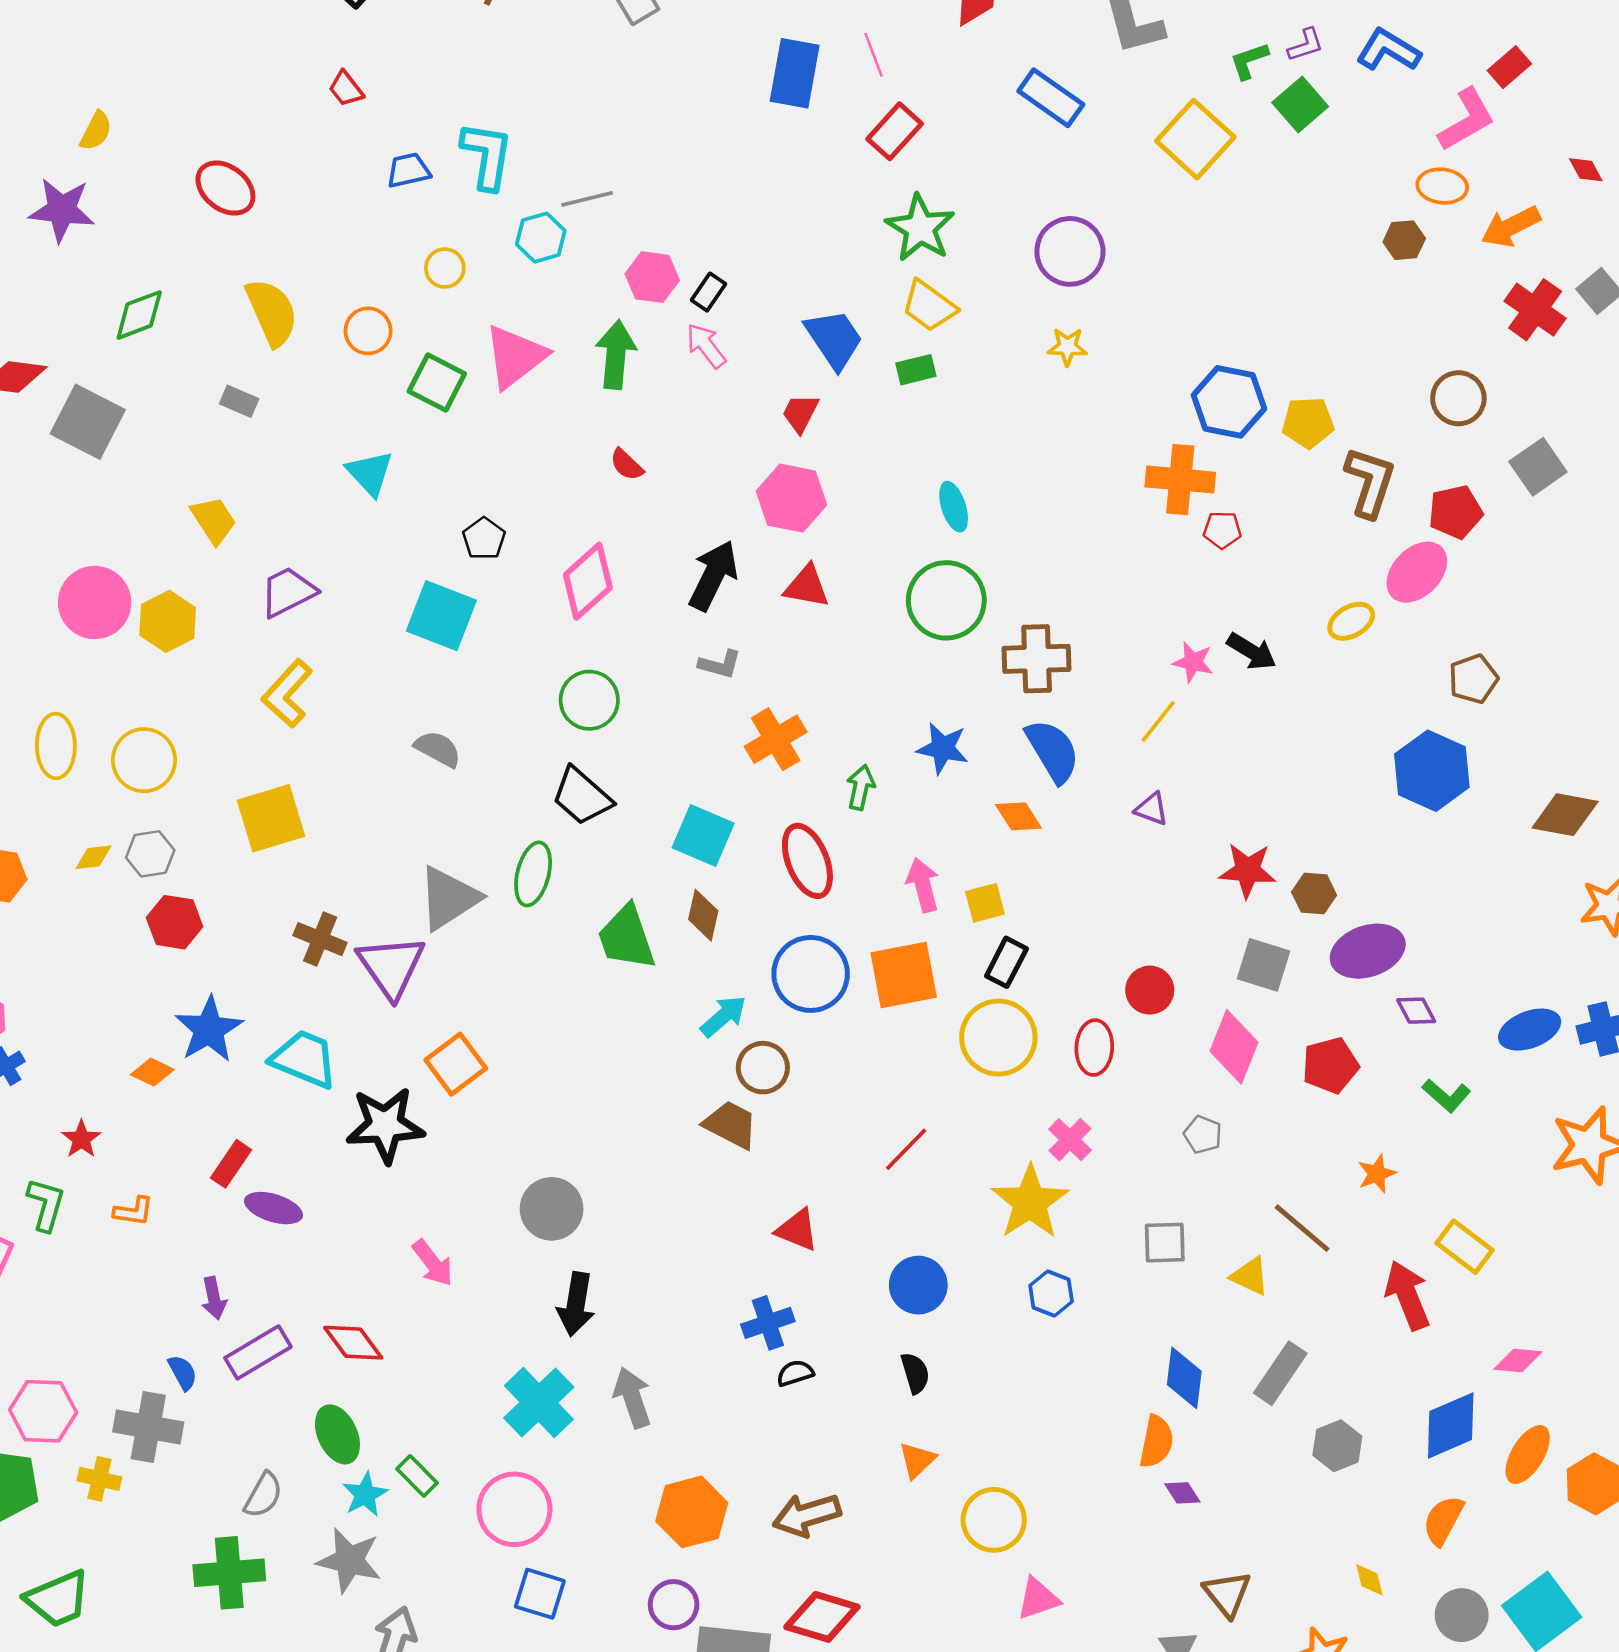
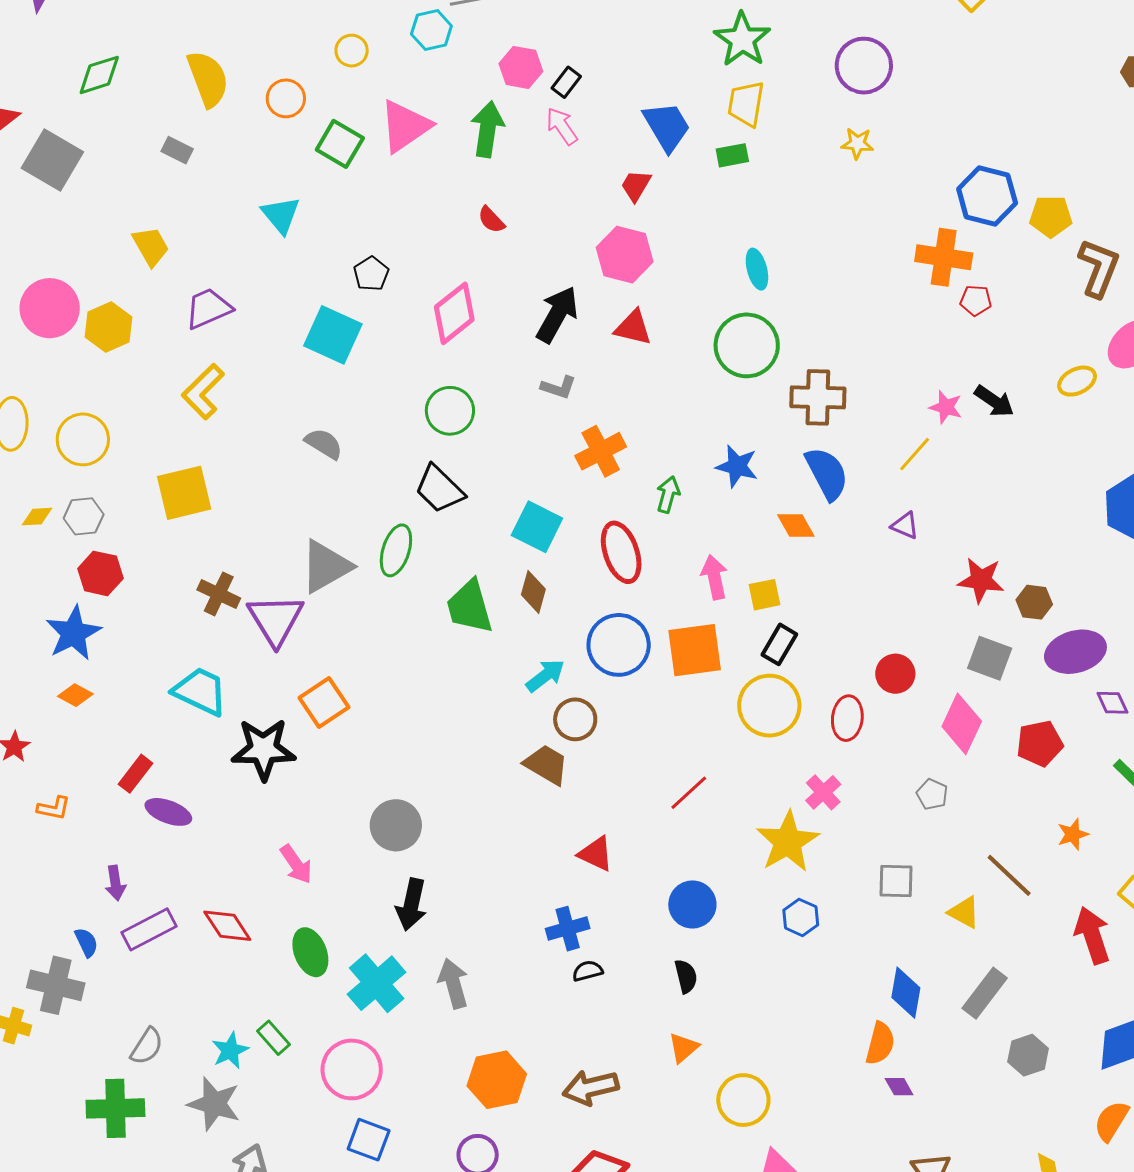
yellow trapezoid: (929, 306) -> (746, 104), turned 60
blue star: (209, 1029) -> (73, 633), moved
green ellipse: (337, 1434) -> (310, 952), moved

